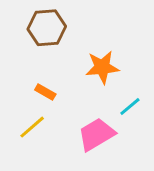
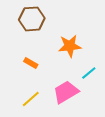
yellow line: (32, 127) -> (31, 99), moved

